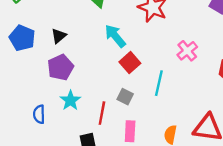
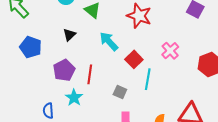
black triangle: (59, 36) -> (69, 35), moved
red square: (130, 63) -> (134, 59), moved
red line: (102, 113) -> (90, 74), moved

